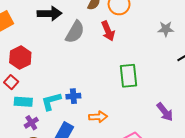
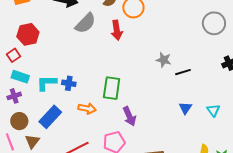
gray star: (166, 29) -> (164, 60), moved
green rectangle: (129, 76) -> (112, 88), moved
purple arrow: (165, 112) -> (129, 116), moved
purple cross: (31, 123) -> (14, 96), moved

